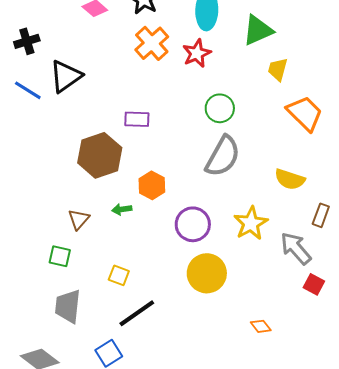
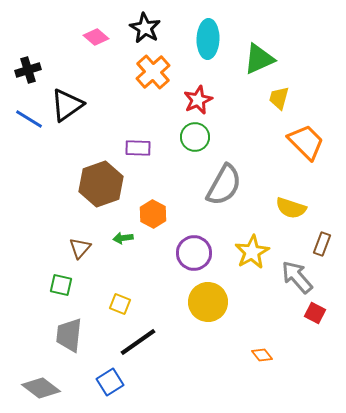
red star: (197, 53) -> (198, 100), moved
green circle: (220, 108) -> (195, 137), moved

